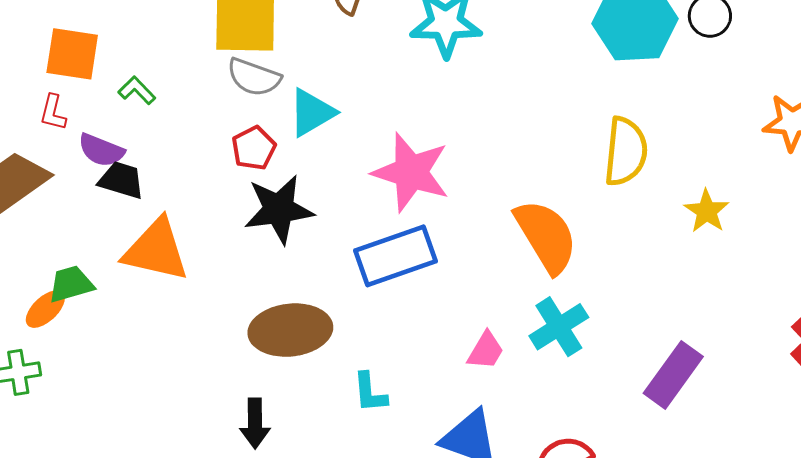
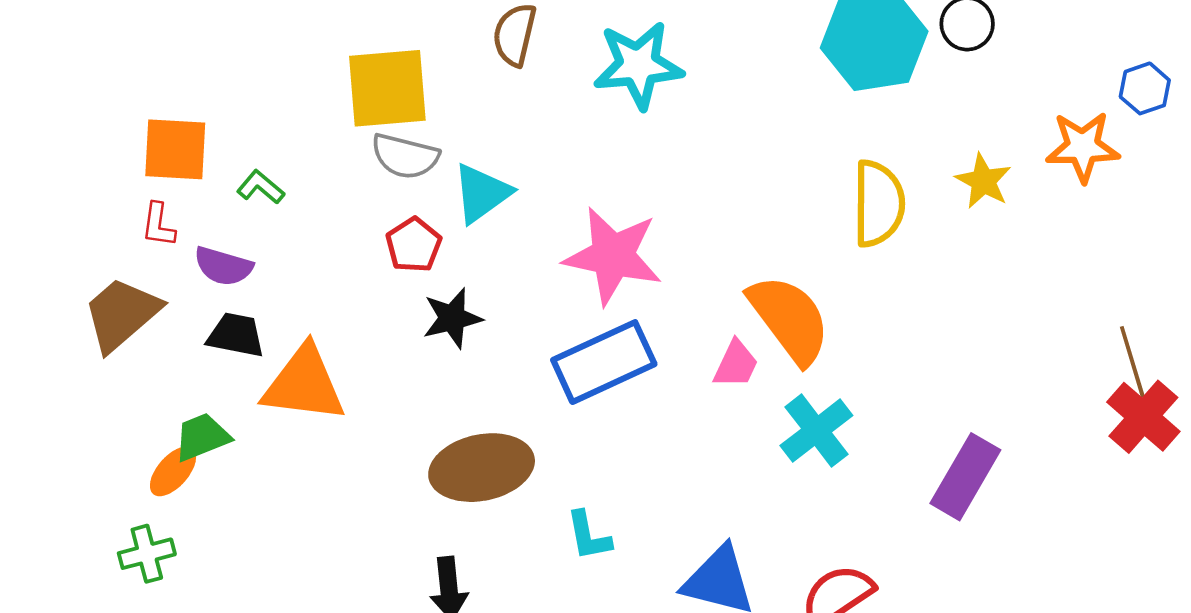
black trapezoid: (121, 180) -> (236, 335), moved
black star: (279, 209) -> (452, 318), size x0.7
yellow star: (707, 211) -> (983, 181), moved
pink trapezoid: (486, 351) -> (736, 364), moved

